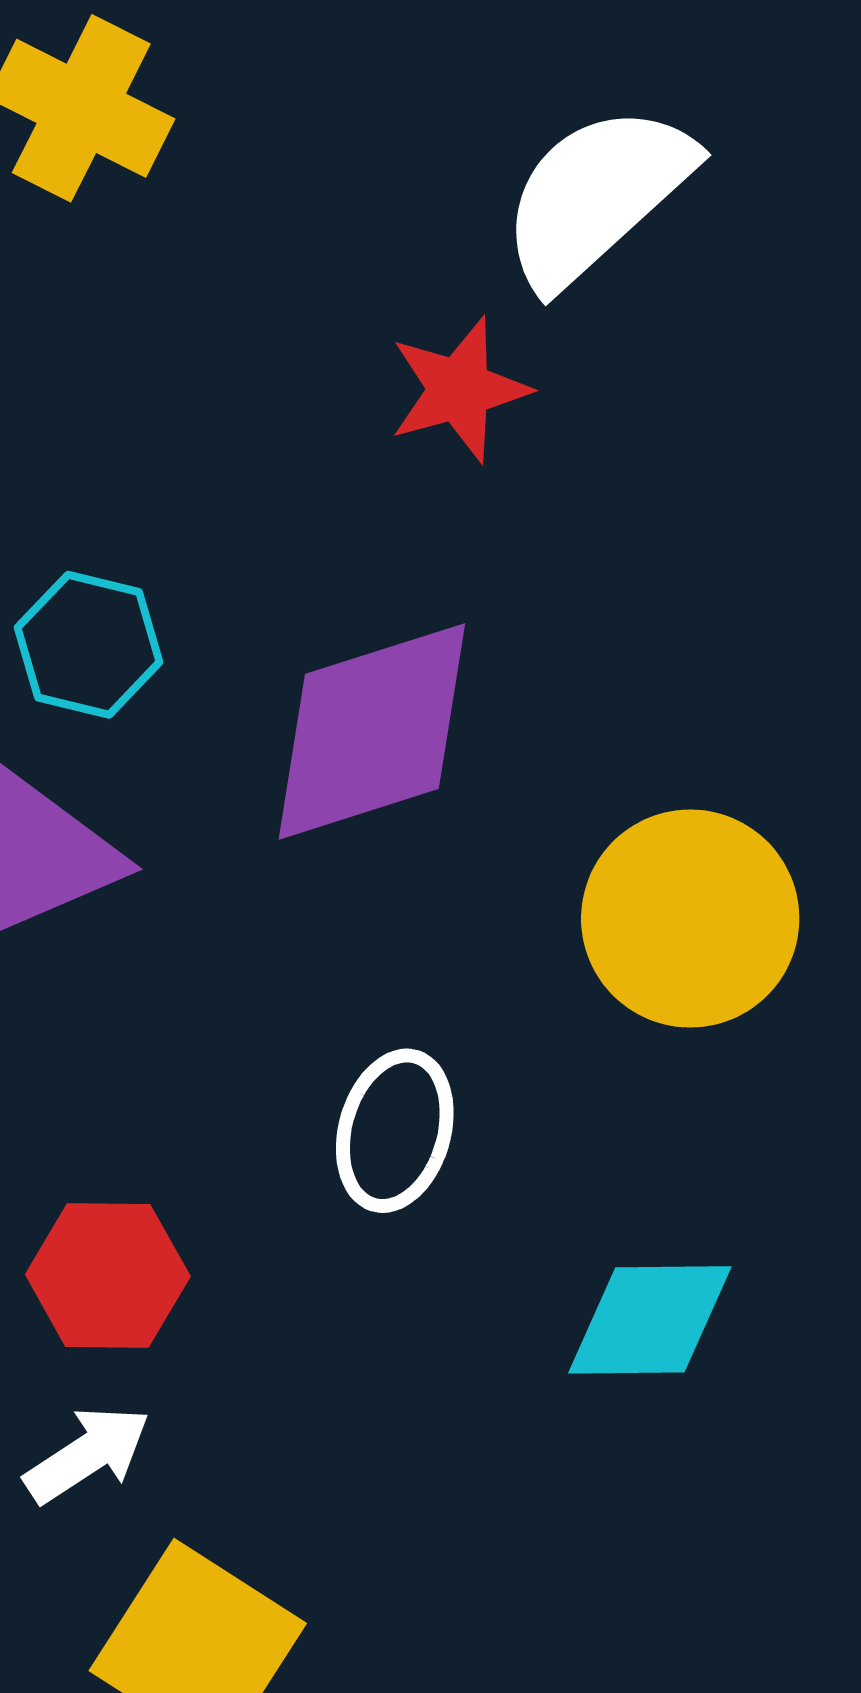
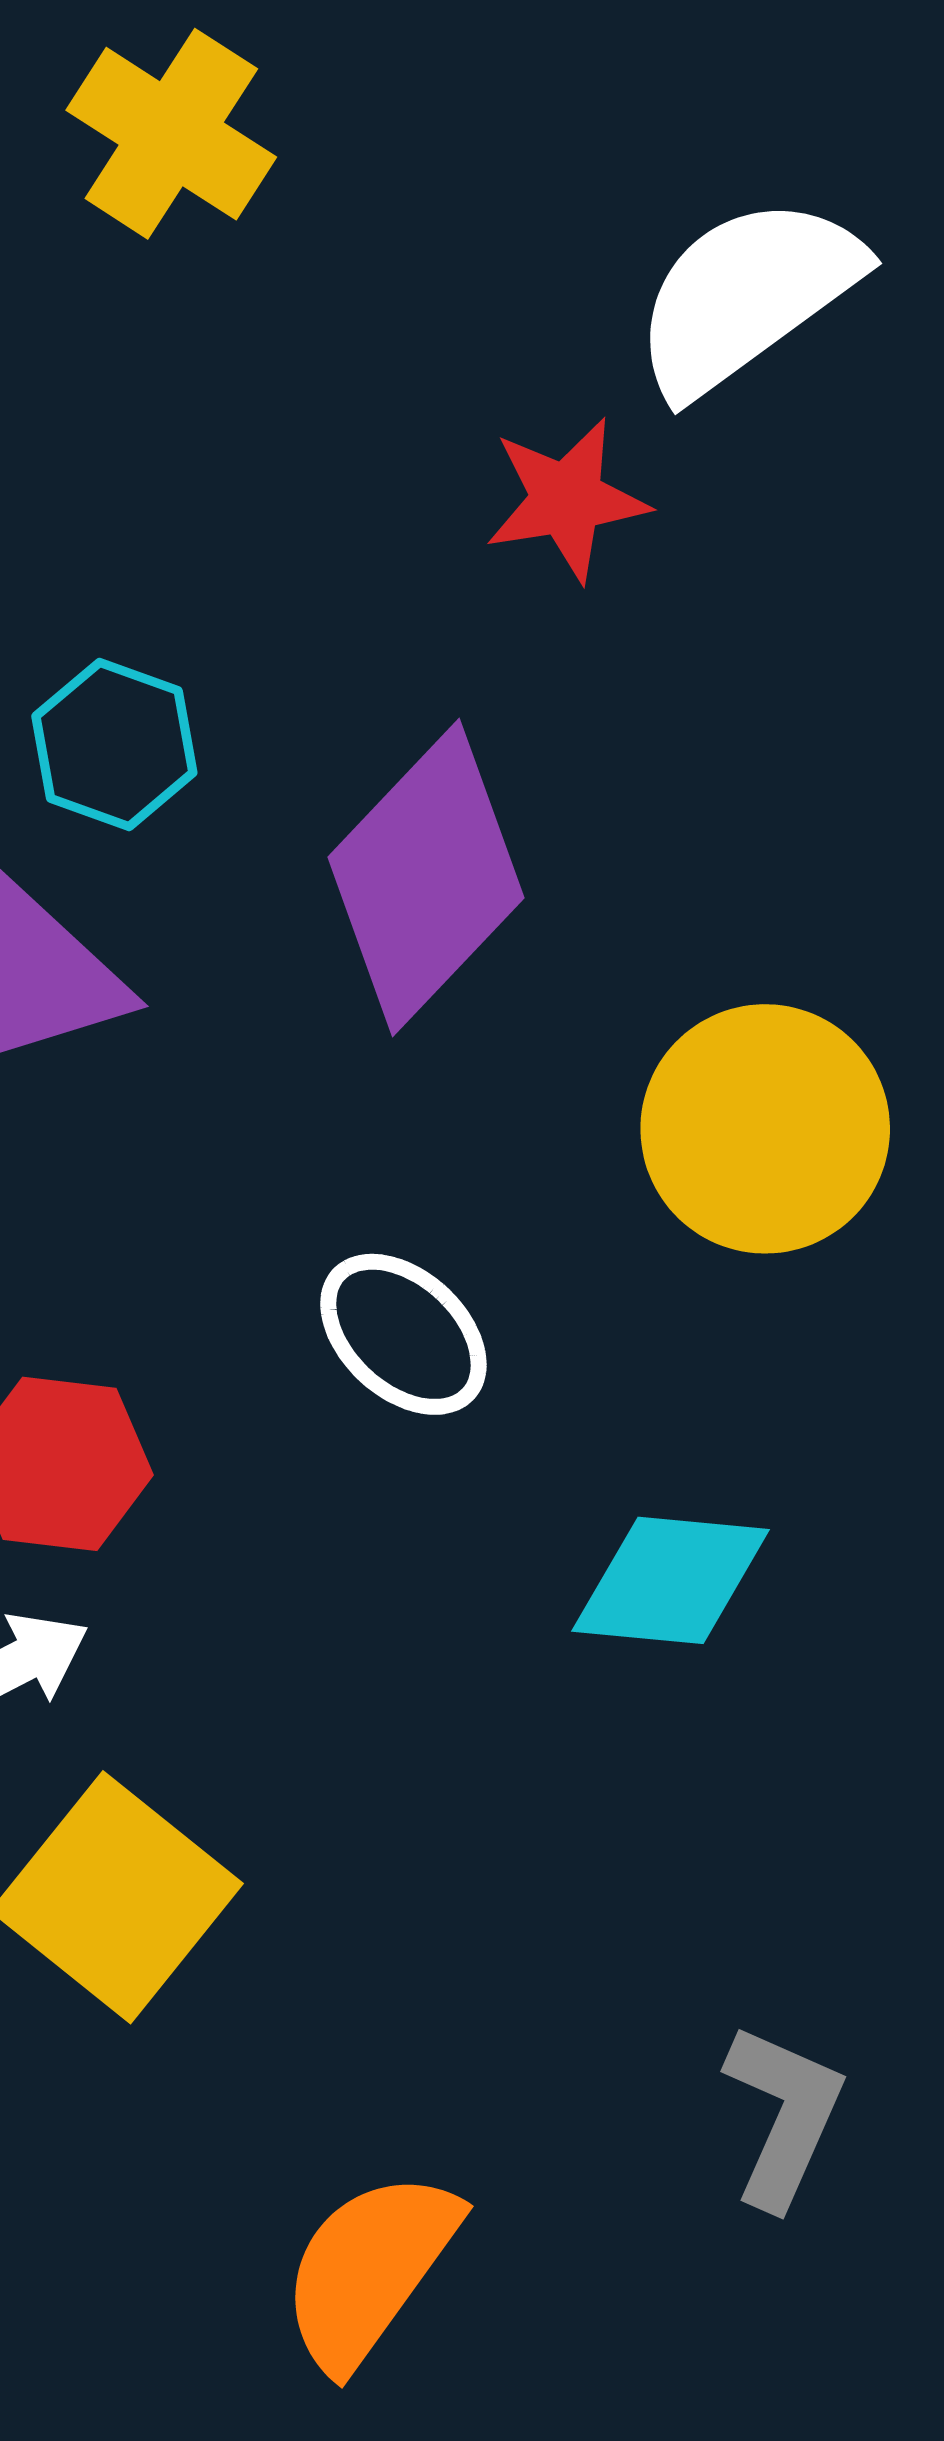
purple diamond: (372, 731) -> (426, 877), turned -35
white ellipse: (395, 1131) -> (403, 1334), turned -69

